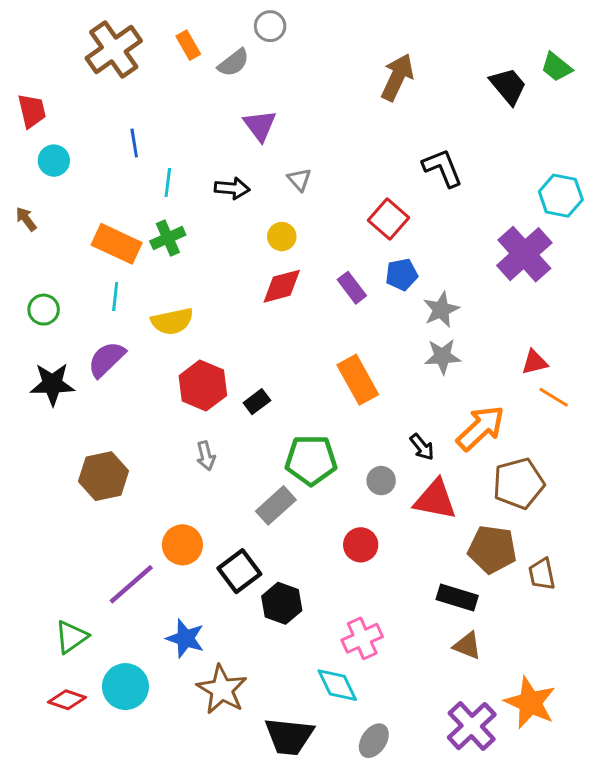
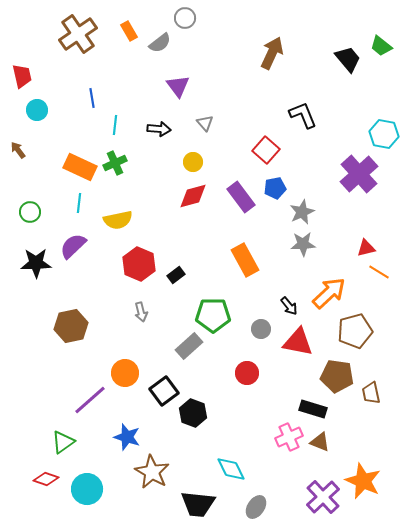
purple rectangle: (352, 288) -> (241, 197), size x1.4
green triangle: (71, 637) -> (63, 442), moved
pink cross: (362, 638) -> (289, 437), moved
cyan circle: (125, 687) -> (87, 489), moved

